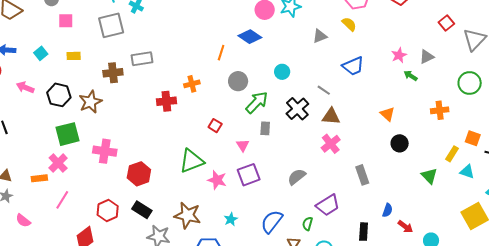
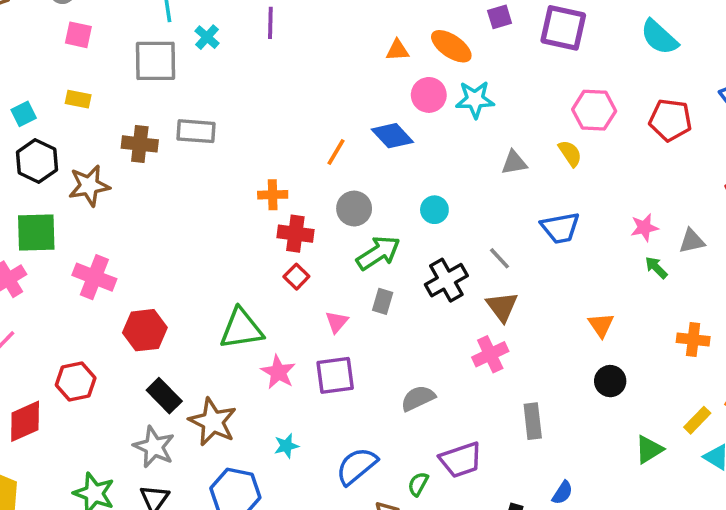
cyan square: (41, 53) -> (24, 114), moved
red cross: (166, 101) -> (295, 234), moved
brown triangle: (331, 116) -> (502, 307), turned 36
green triangle: (429, 176) -> (649, 449), turned 30
black rectangle: (142, 210) -> (164, 396), moved

